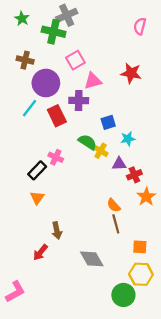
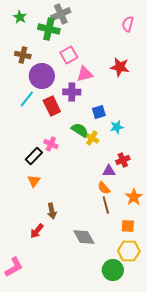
purple triangle: (119, 164) -> (109, 171), moved
orange star: (146, 197) -> (134, 197), moved

